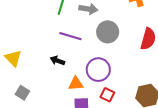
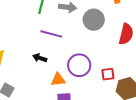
gray circle: (108, 32) -> (94, 20), moved
red square: (107, 95) -> (108, 74), moved, turned -32

